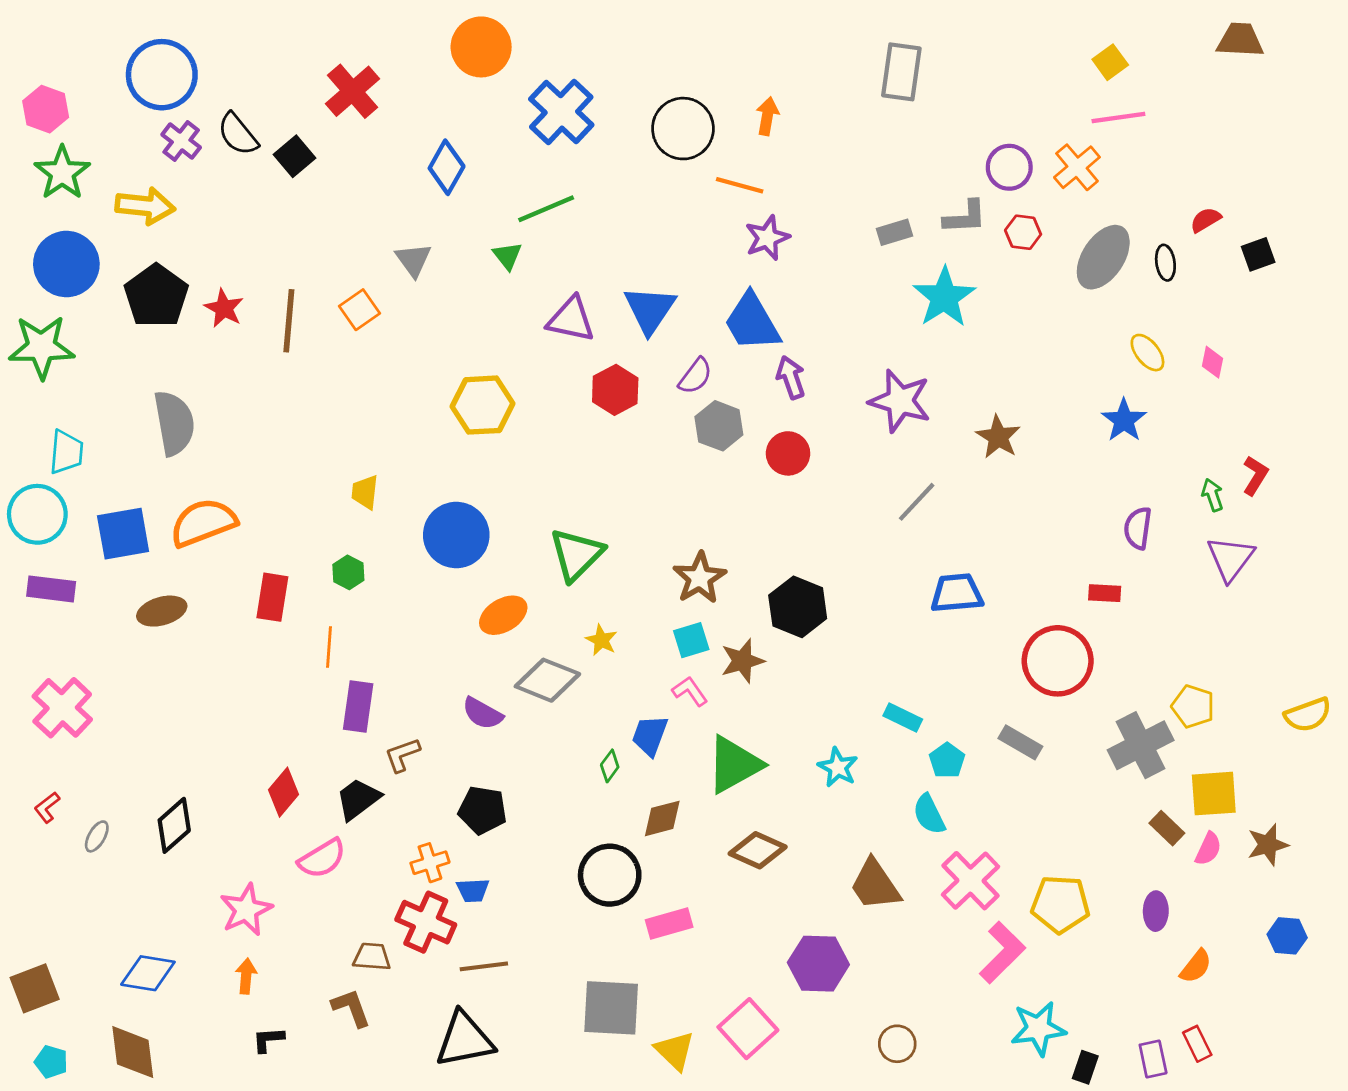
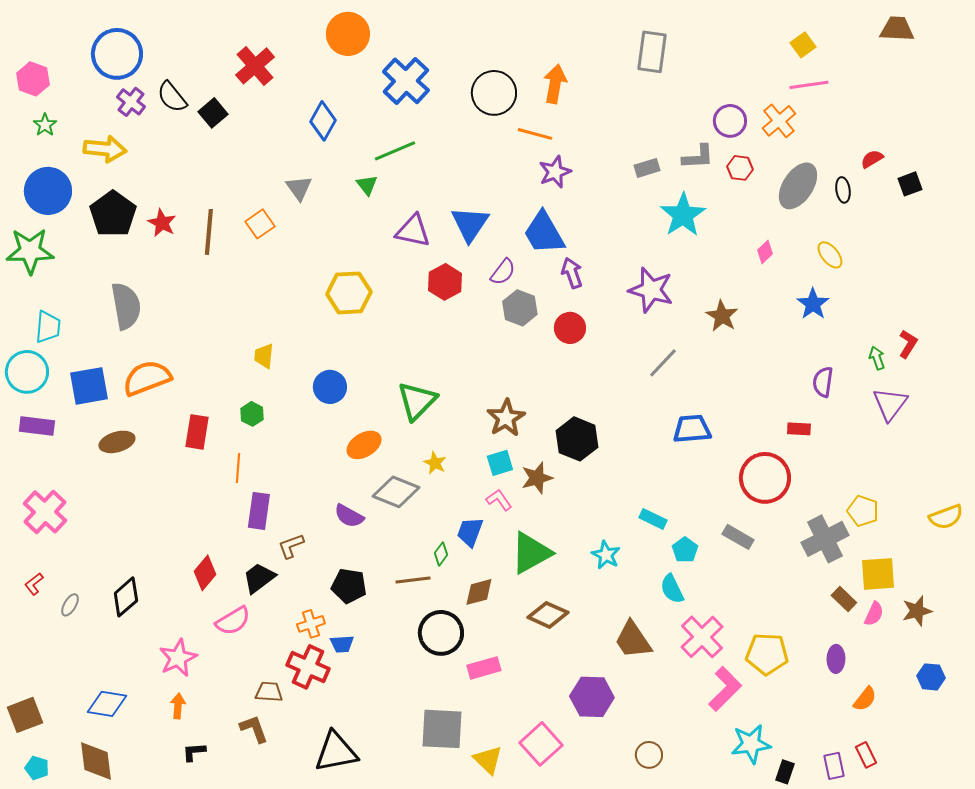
orange arrow: (767, 116) -> (555, 84), size x1.4
green star: (62, 173) -> (45, 125), size x0.6
pink diamond: (1212, 362) -> (765, 252), moved, turned 35
blue circle: (456, 535) -> (330, 387), size x0.7
brown line: (484, 966) -> (413, 580), moved

